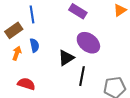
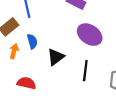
black triangle: (66, 58) -> (56, 57), moved

